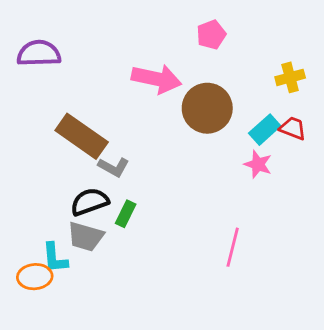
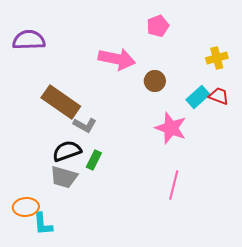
brown circle: (207, 108) -> (155, 81), size x0.6
pink star: (258, 164) -> (171, 128), moved, size x1.5
cyan L-shape: (55, 258) -> (43, 224), moved

